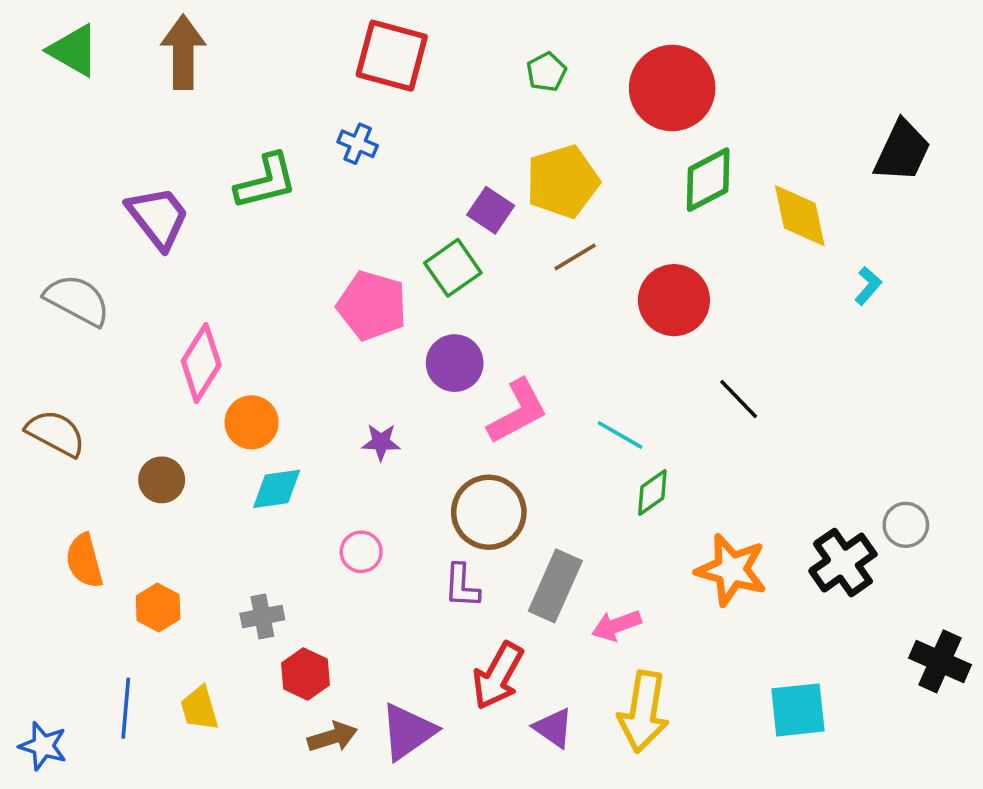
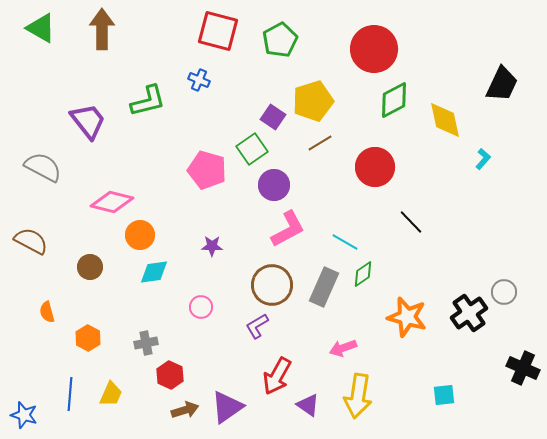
green pentagon: (546, 72) -> (280, 40), moved, size x1.6
pink diamond: (201, 363) -> (112, 202), turned 72
purple circle: (455, 363) -> (274, 185), moved
orange semicircle: (84, 561) -> (47, 312), size x0.7
purple L-shape: (462, 586) -> (257, 326), turned 56
gray rectangle: (555, 586) -> (324, 287), moved
yellow trapezoid: (199, 708) -> (111, 394), turned -140
cyan square: (798, 710) -> (444, 395), size x0.7

